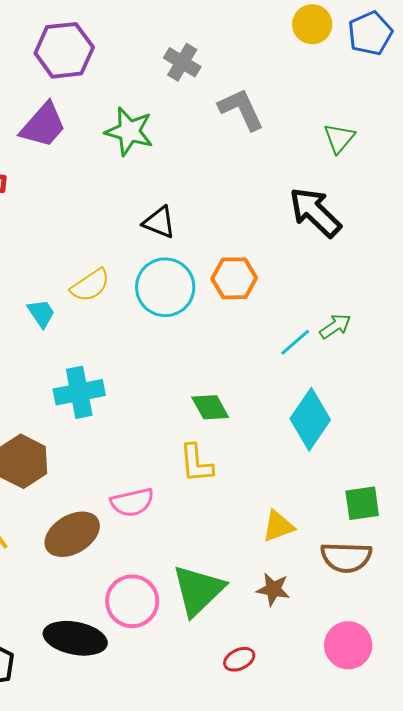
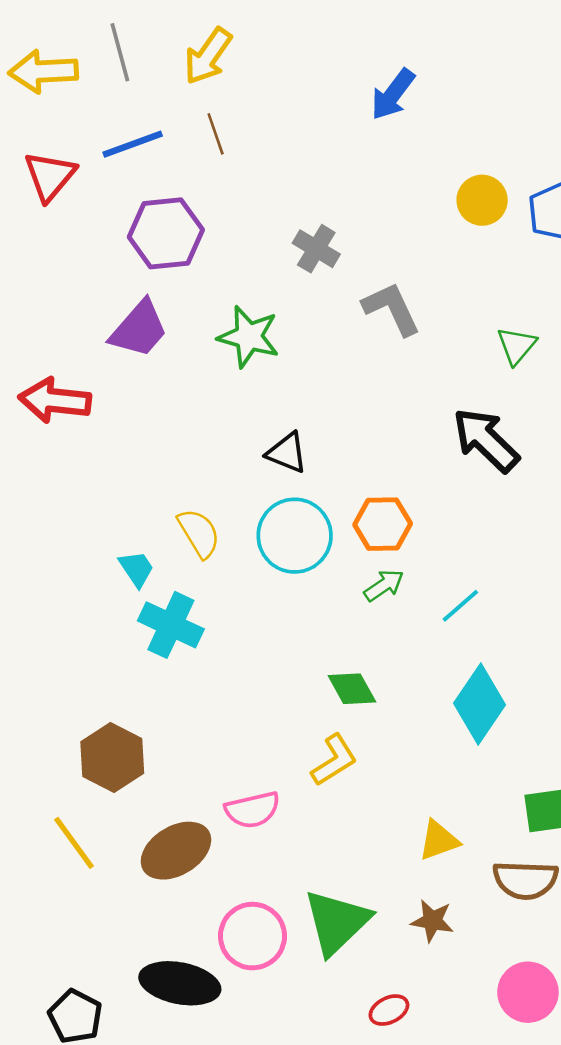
yellow semicircle: (90, 285) -> (199, 533), turned -87
green arrow: (335, 326) -> (384, 585), moved
cyan cross: (79, 392) -> (171, 625), moved, turned 36
yellow L-shape: (196, 463) -> (334, 760), turned -117

